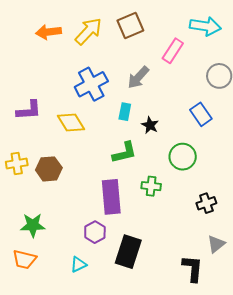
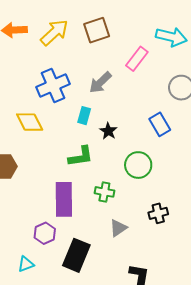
gray triangle: (216, 244) -> (118, 228), moved

